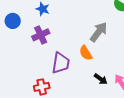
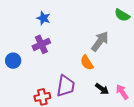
blue circle: (13, 21) -> (13, 61), moved
purple trapezoid: (61, 63) -> (66, 86), moved

